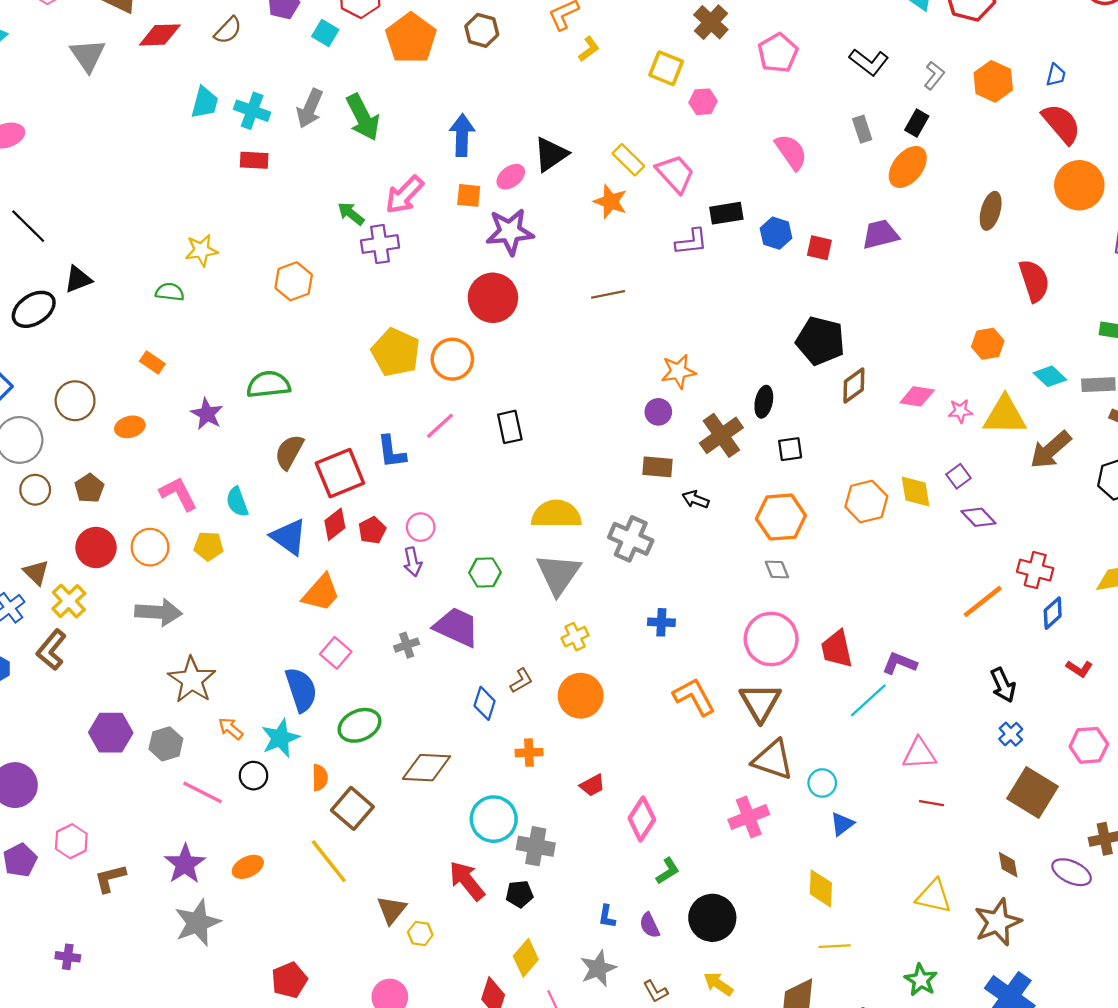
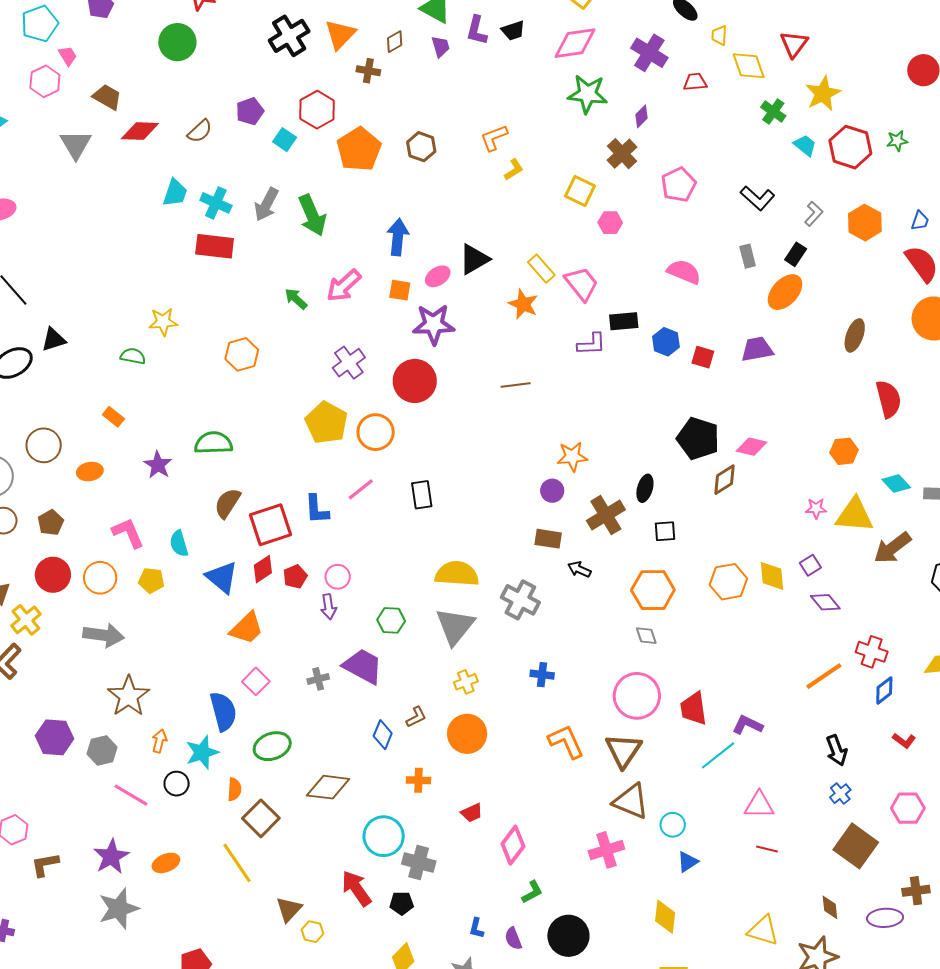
pink semicircle: (791, 152) -> (684, 272), turned -36
red rectangle: (254, 160) -> (215, 246), size x1.5
purple cross: (380, 244) -> (349, 363), moved, turned -32
pink diamond: (917, 396) -> (751, 447), moved
orange arrow: (231, 729) -> (159, 741), turned 60
purple ellipse: (1072, 872) -> (885, 918), turned -32

